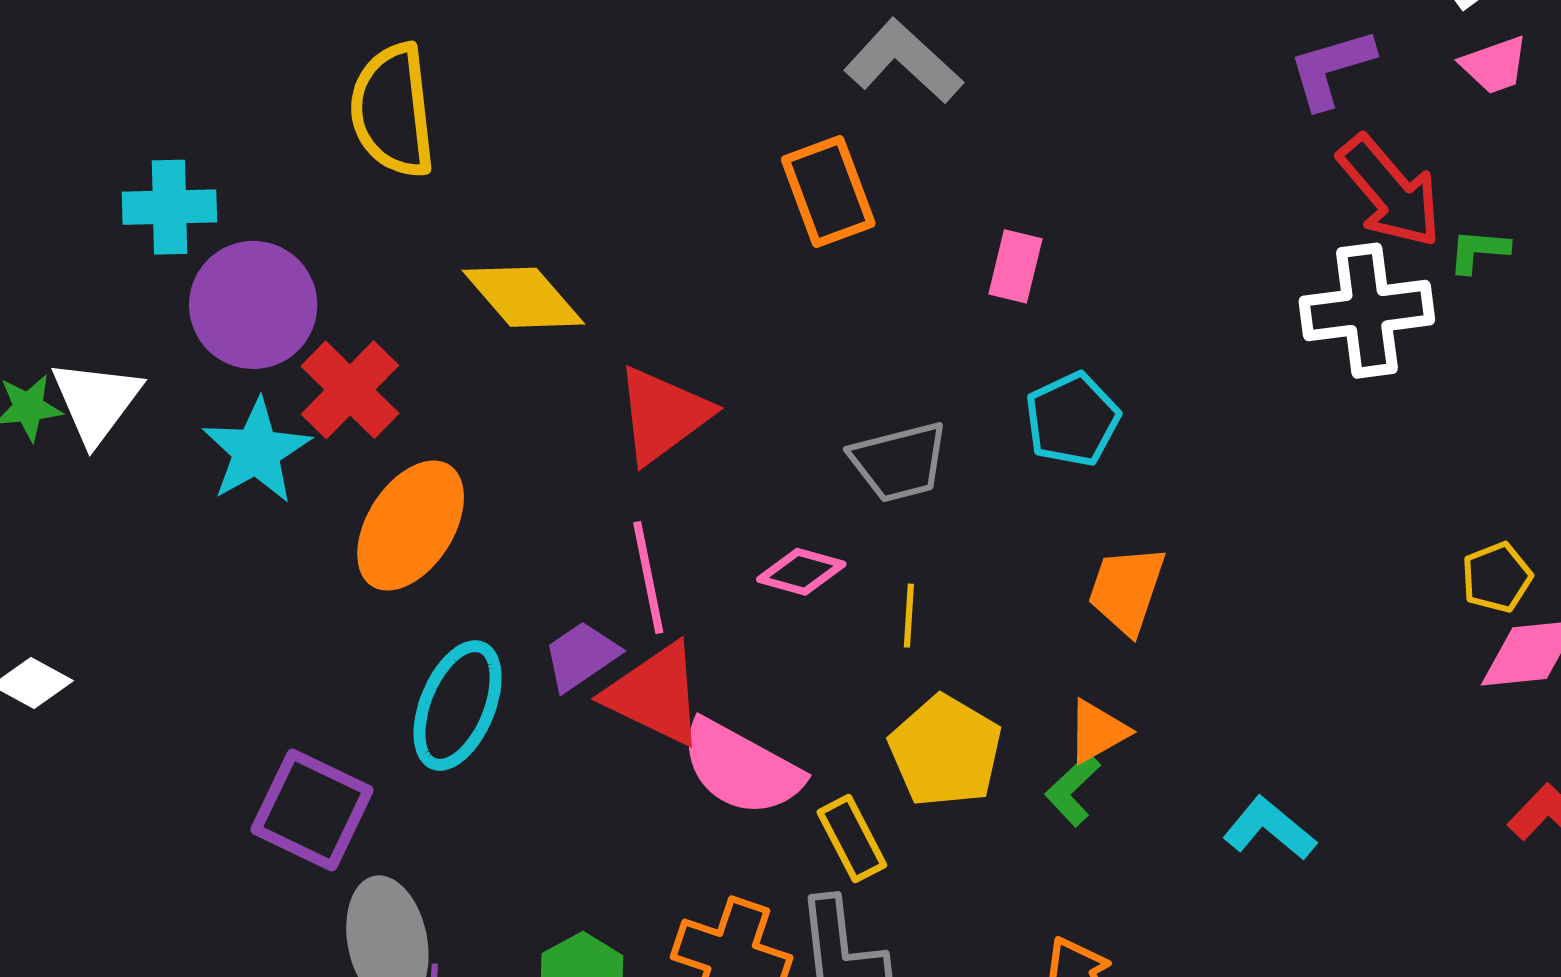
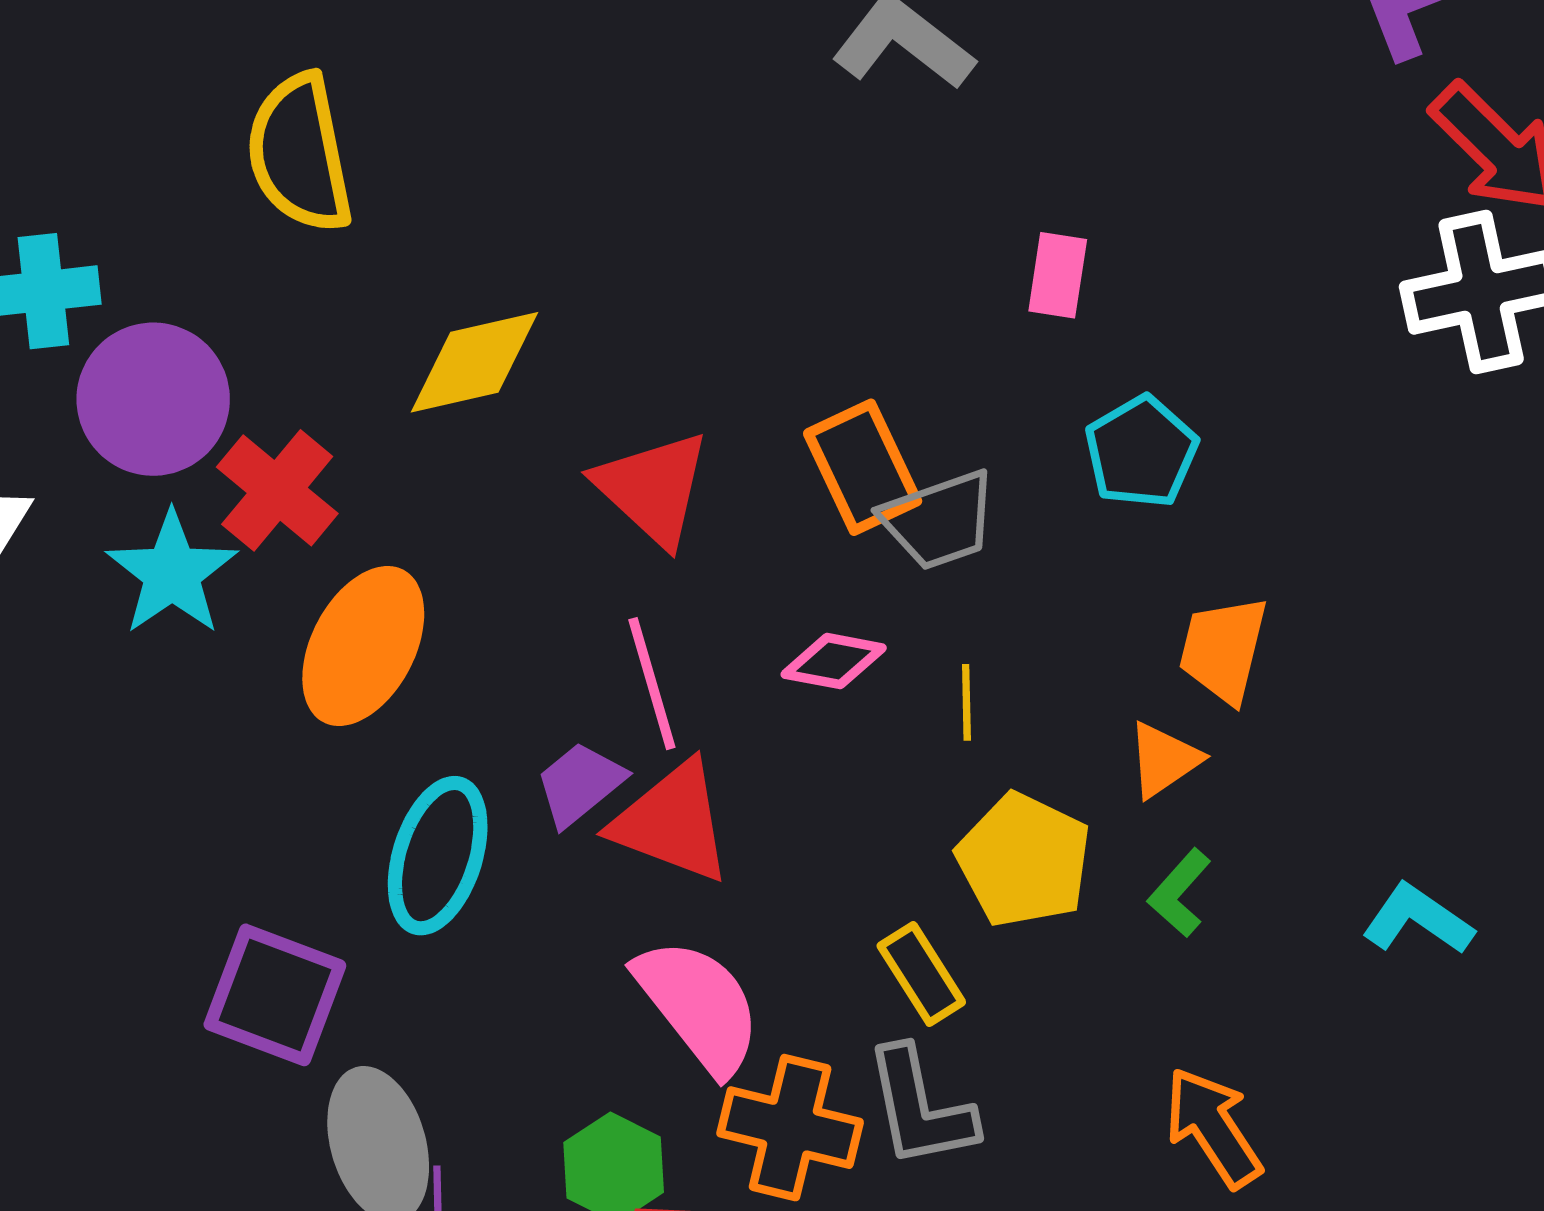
orange rectangle: (828, 192) -> (863, 467), moved
yellow diamond: (523, 297) -> (474, 362), turned -57
red triangle: (663, 415) -> (653, 488), turned -36
orange triangle: (1097, 731) -> (1164, 760), moved
pink semicircle: (741, 768) -> (699, 1006), moved, turned -152

